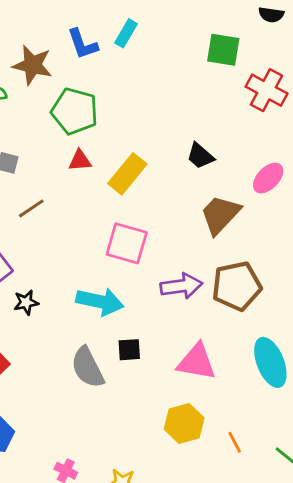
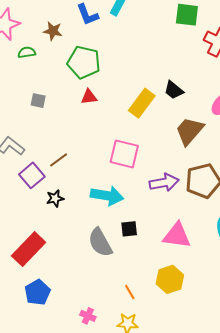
brown star: (32, 65) -> (53, 31), size x0.7
yellow rectangle: (127, 174) -> (142, 103), moved
brown line: (31, 208) -> (59, 160), moved
orange line: (235, 442) -> (130, 292), moved

